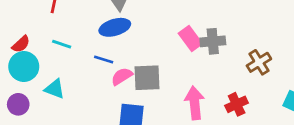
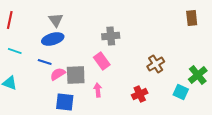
pink rectangle: (190, 39) -> (102, 61), moved
gray cross: (213, 41) -> (111, 36), moved
pink arrow: (195, 103) -> (98, 90), moved, size x0.6

